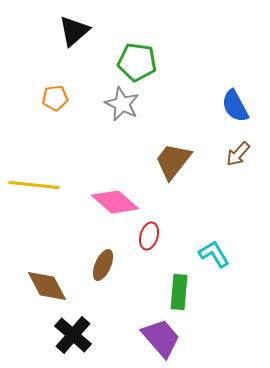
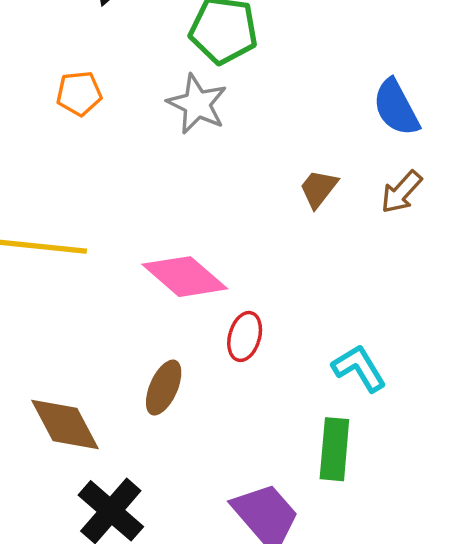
brown trapezoid: (173, 161) -> (319, 189), moved, size x0.6
green rectangle: (179, 292) -> (334, 449), moved

